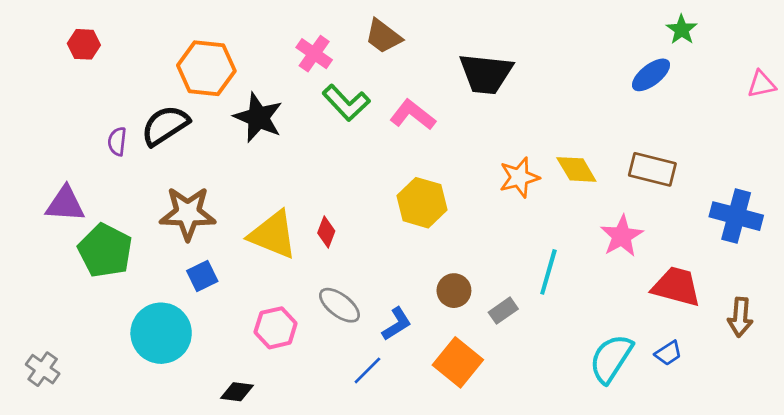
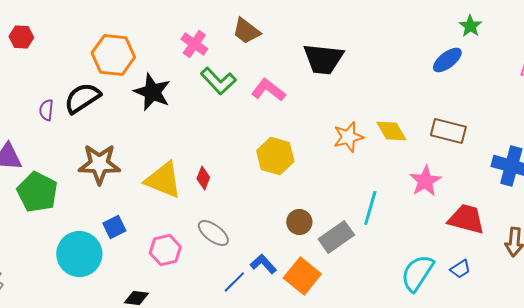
blue square: (202, 276) -> (114, 227), moved
gray rectangle: (503, 311) -> (336, 237), size x1.6
blue L-shape: (397, 324) -> (263, 264), moved, turned -100

